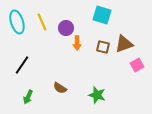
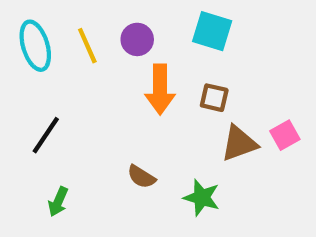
purple circle: (66, 28) -> (137, 39), moved
orange arrow: (77, 43) -> (160, 89), size x1.6
brown triangle: (124, 44) -> (239, 143), moved
brown semicircle: (60, 88) -> (141, 177), moved

